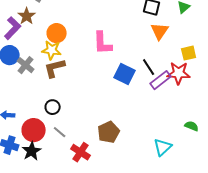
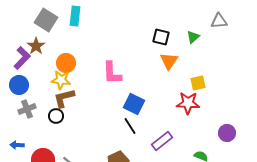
gray cross: (26, 65) -> (27, 109), moved, turned 30
black line: (149, 67) -> (130, 126), moved
purple rectangle: (161, 80) -> (162, 141), moved
black circle: (53, 107) -> (56, 116), moved

